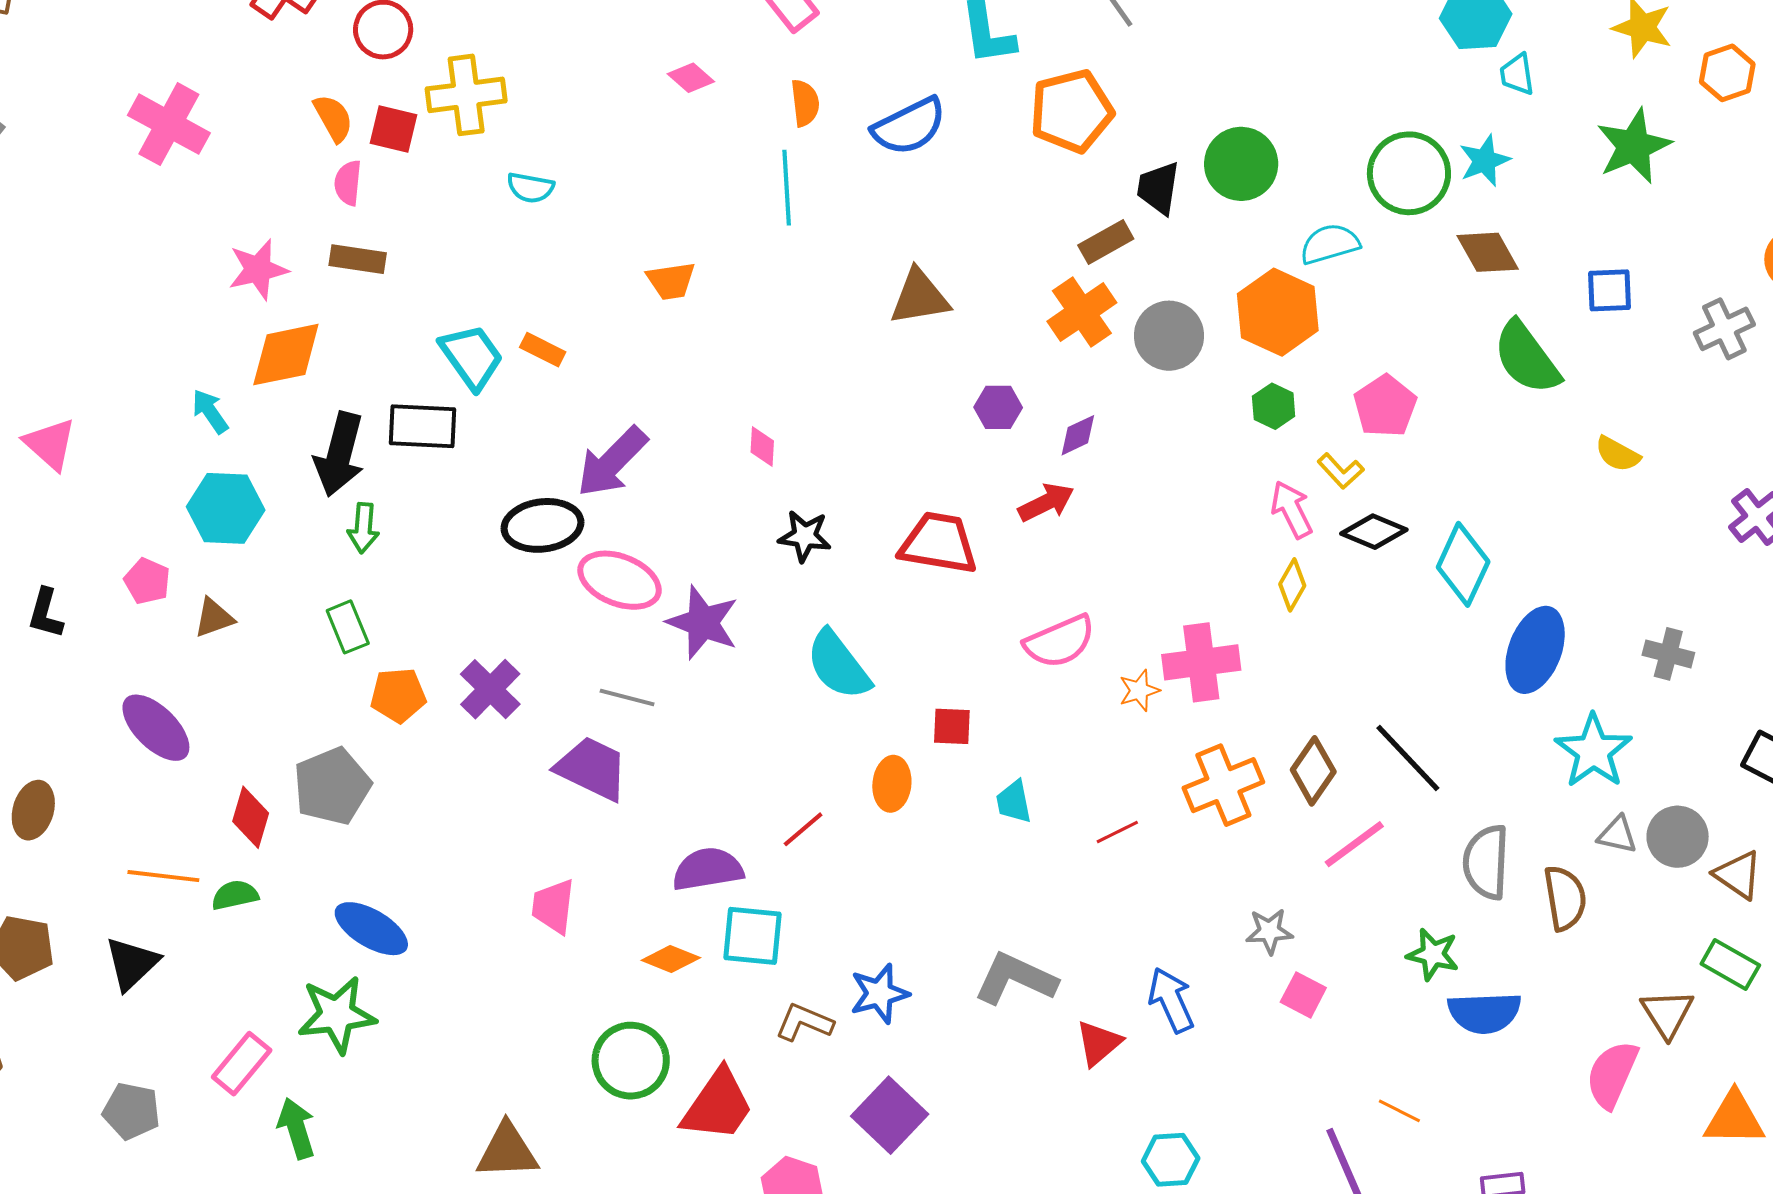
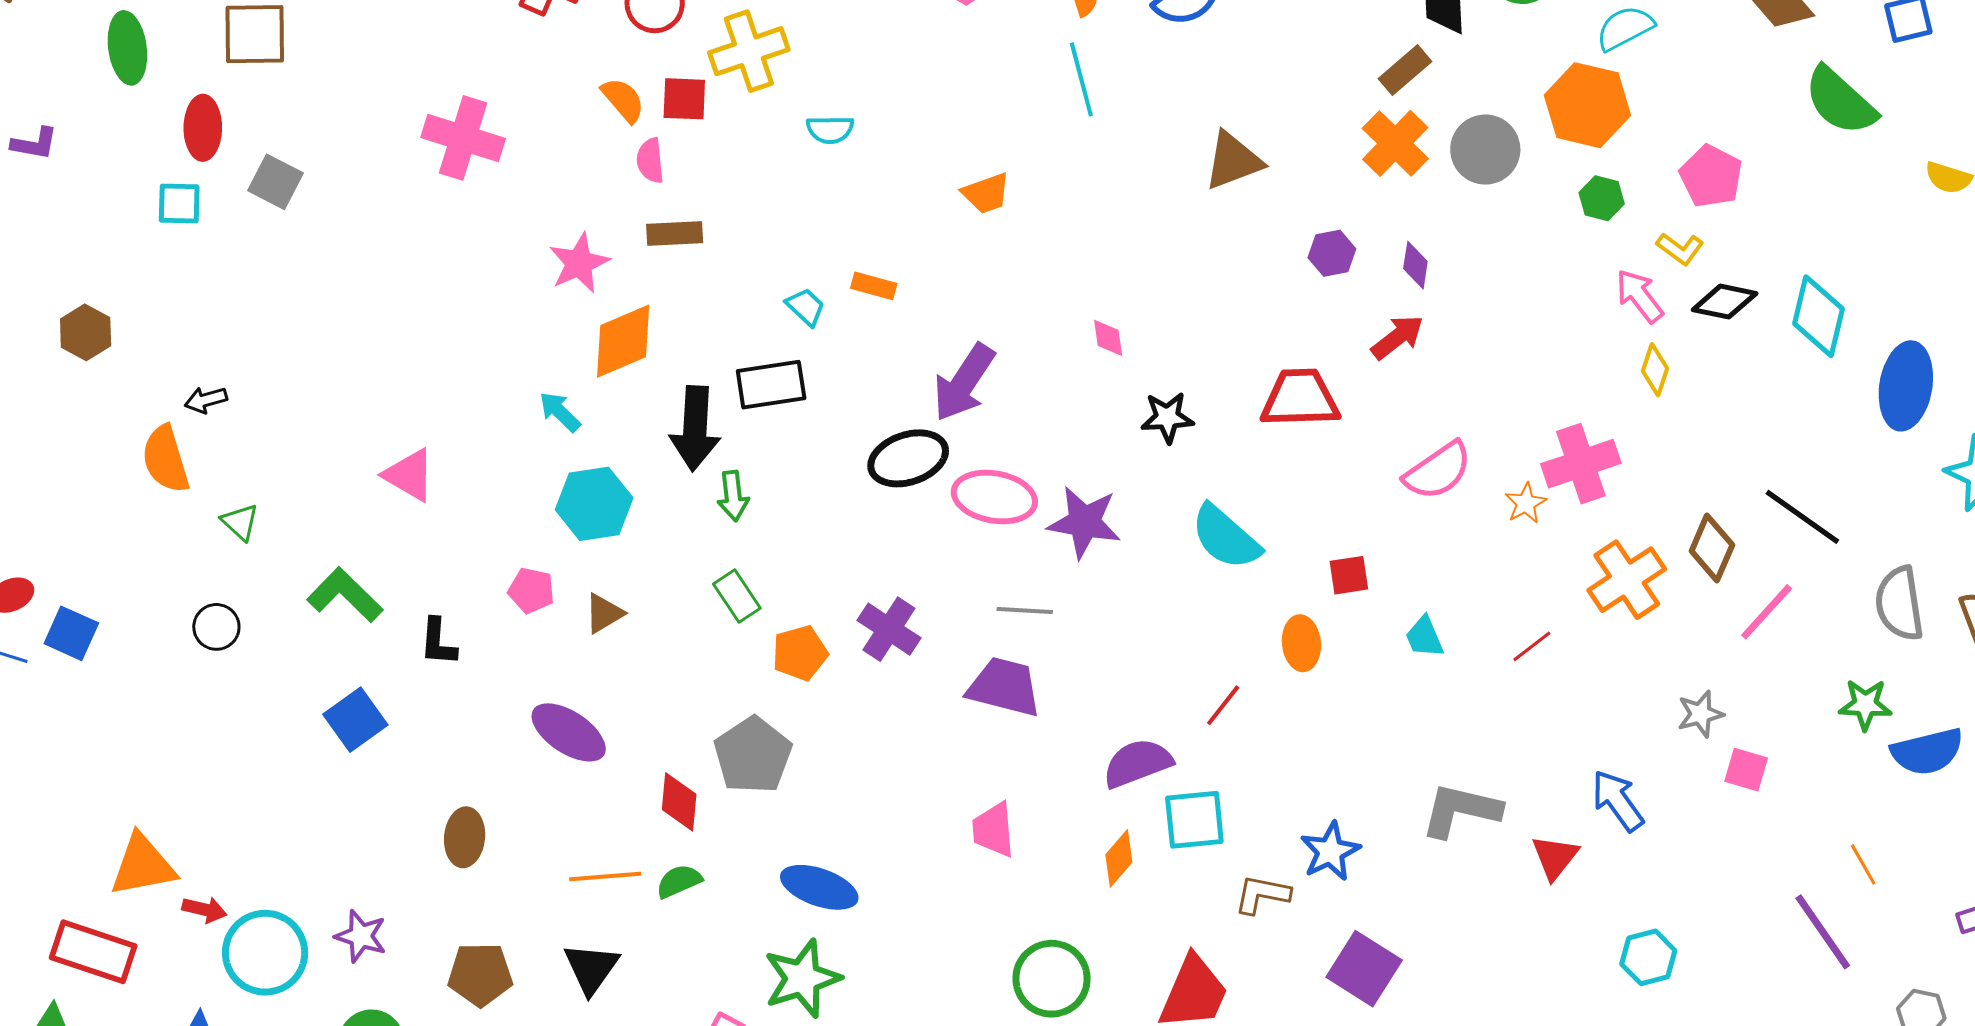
cyan trapezoid: (472, 357) -> (806, 307), size x0.6
purple diamond: (1078, 435) -> (1415, 265), turned -45
orange diamond: (671, 959) -> (1119, 858), turned -60
green circle: (631, 1061) -> (1052, 979), moved
orange line: (1399, 1111) -> (1863, 865), turned 45

